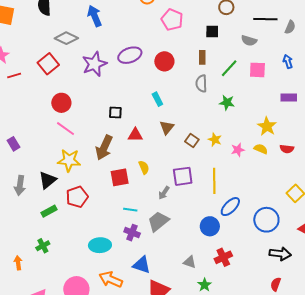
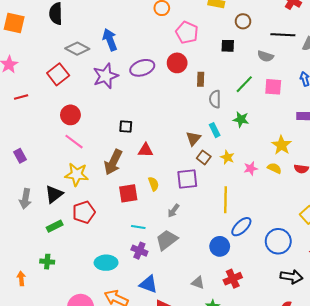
blue arrow: (95, 16) -> (110, 40), moved
brown rectangle: (202, 57) -> (201, 79), moved
red circle: (164, 61) -> (177, 63), moved
red line: (14, 75) -> (21, 97), moved
cyan rectangle: (157, 99) -> (215, 130), moved
brown triangle: (167, 127) -> (193, 138), moved
purple square: (183, 176) -> (187, 179), moved
green cross: (43, 246) -> (47, 262), turned 32

